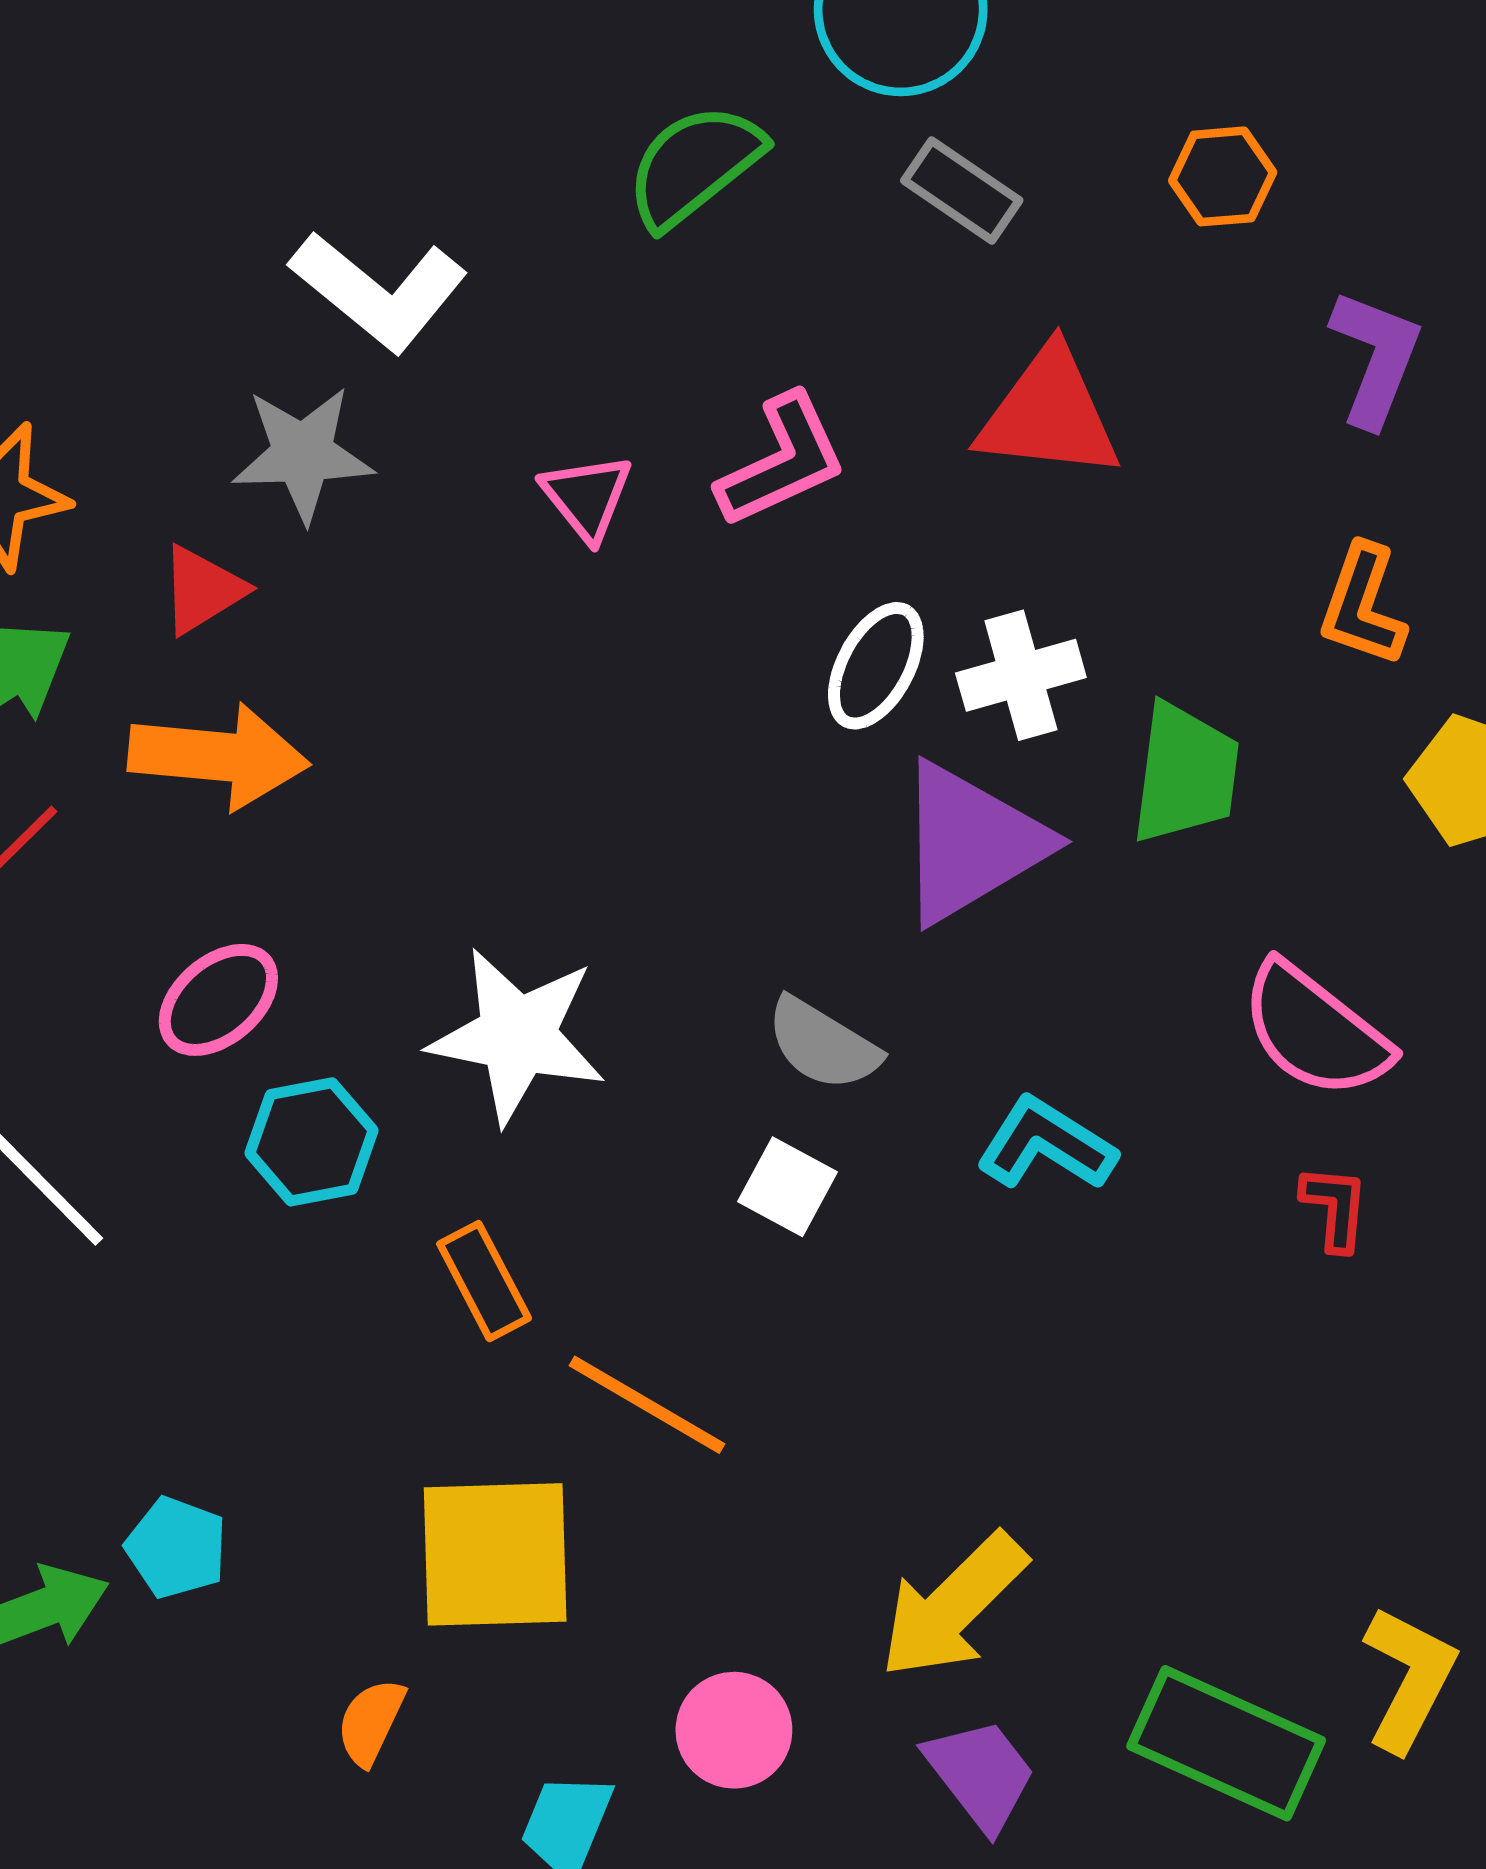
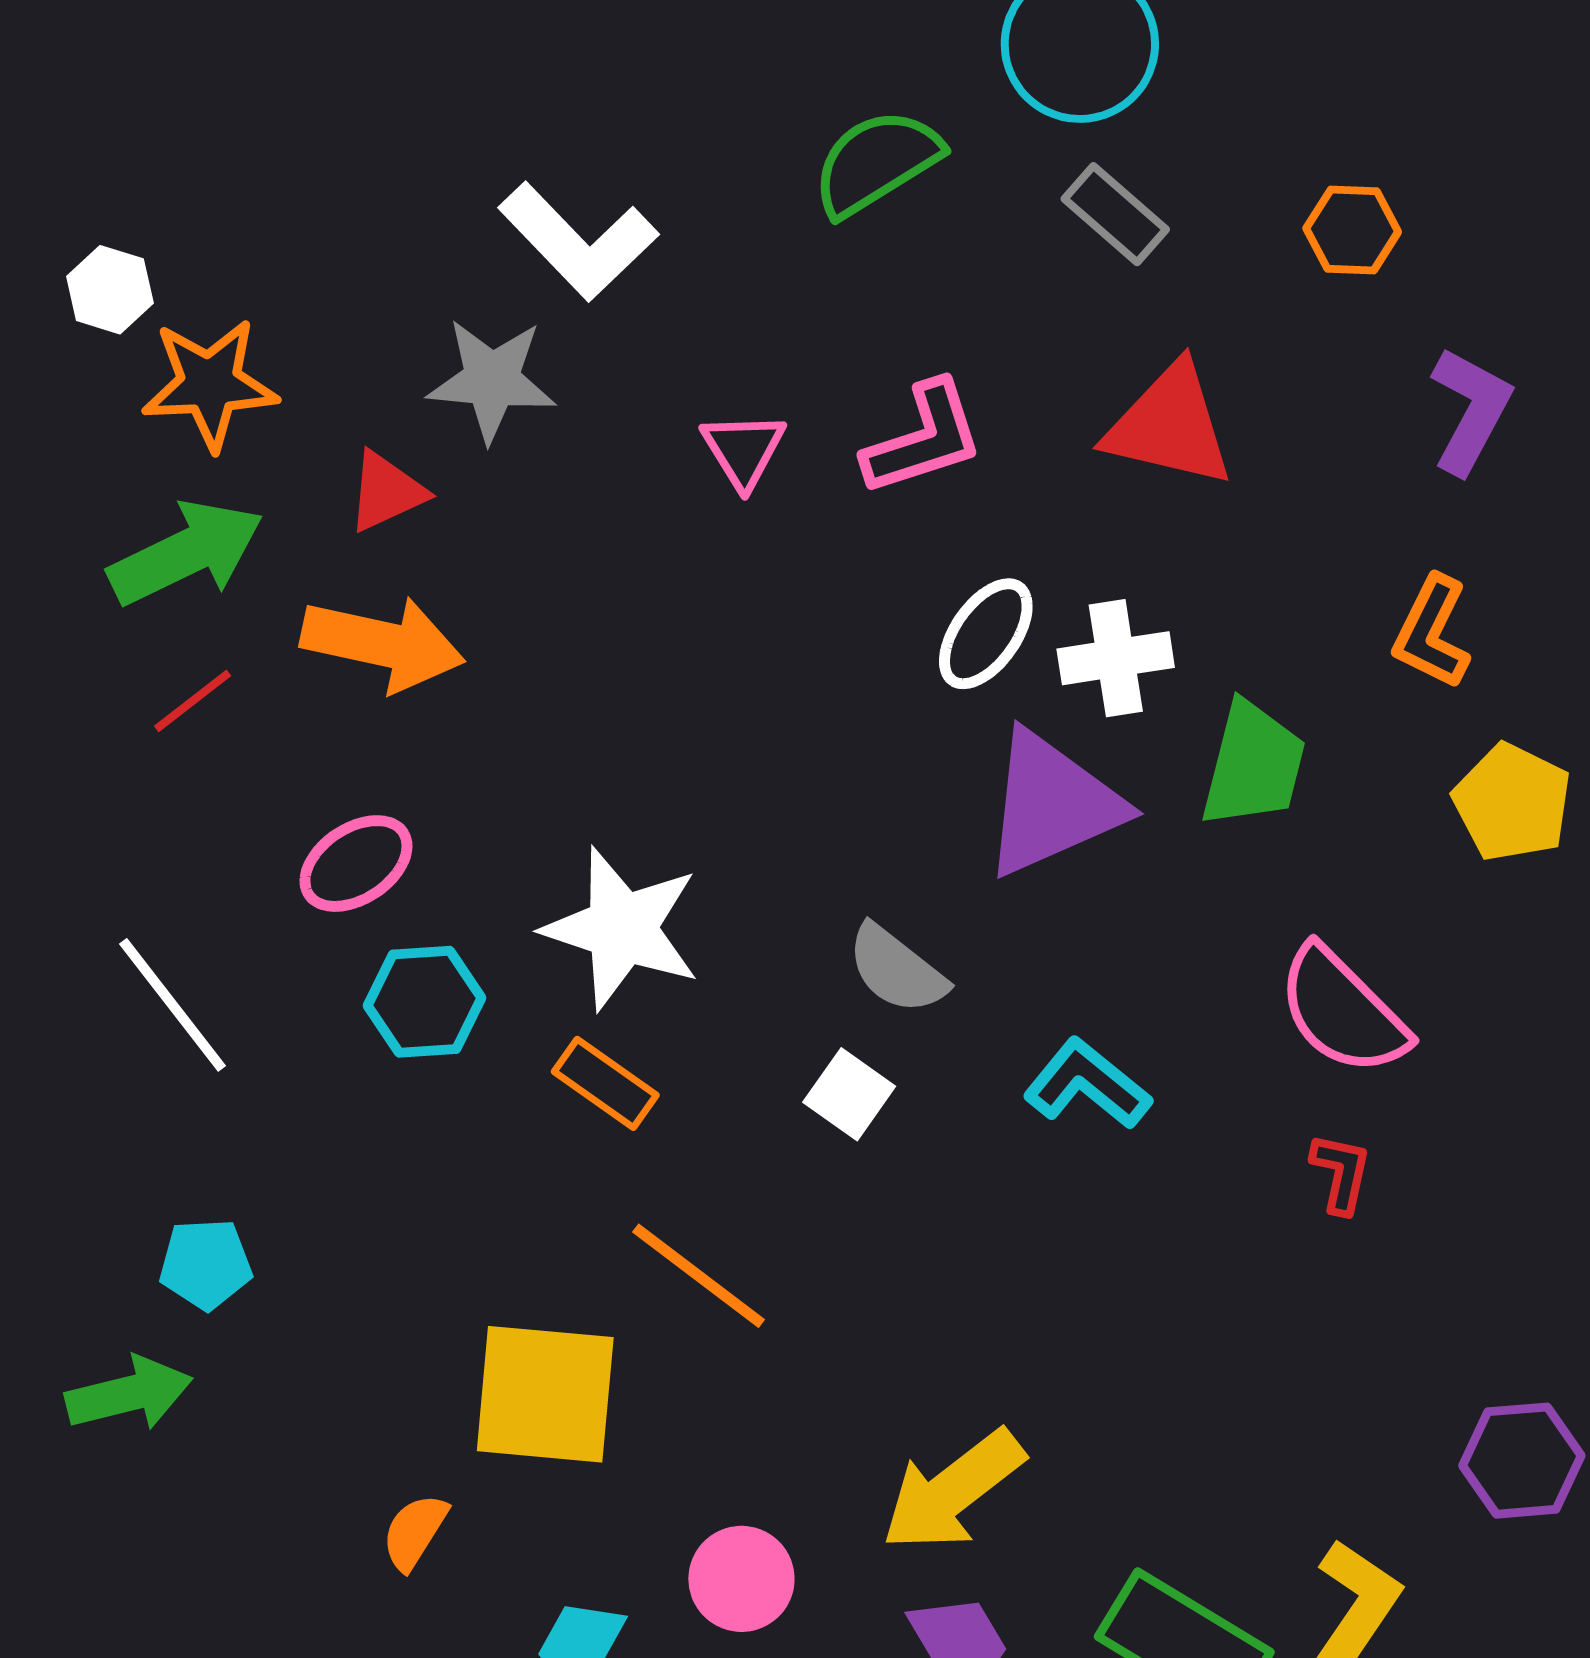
orange rectangle: (484, 1281) -> (605, 1083), moved, turned -34
cyan pentagon: (176, 1548) -> (206, 1264), moved, turned -30

